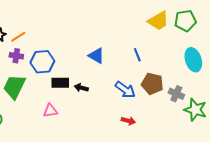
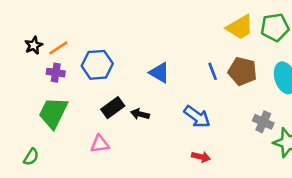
blue hexagon: (42, 62) -> (97, 65), moved
black rectangle: (60, 83) -> (113, 108), turned -36
brown pentagon: (152, 84) -> (242, 71), moved

